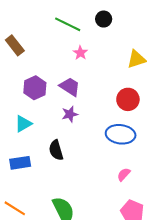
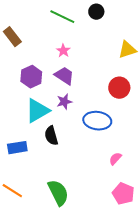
pink star: (80, 53) -> (63, 51), moved
cyan triangle: (23, 124) -> (37, 111), moved, size x1.5
blue ellipse: (121, 134) -> (97, 121), moved

